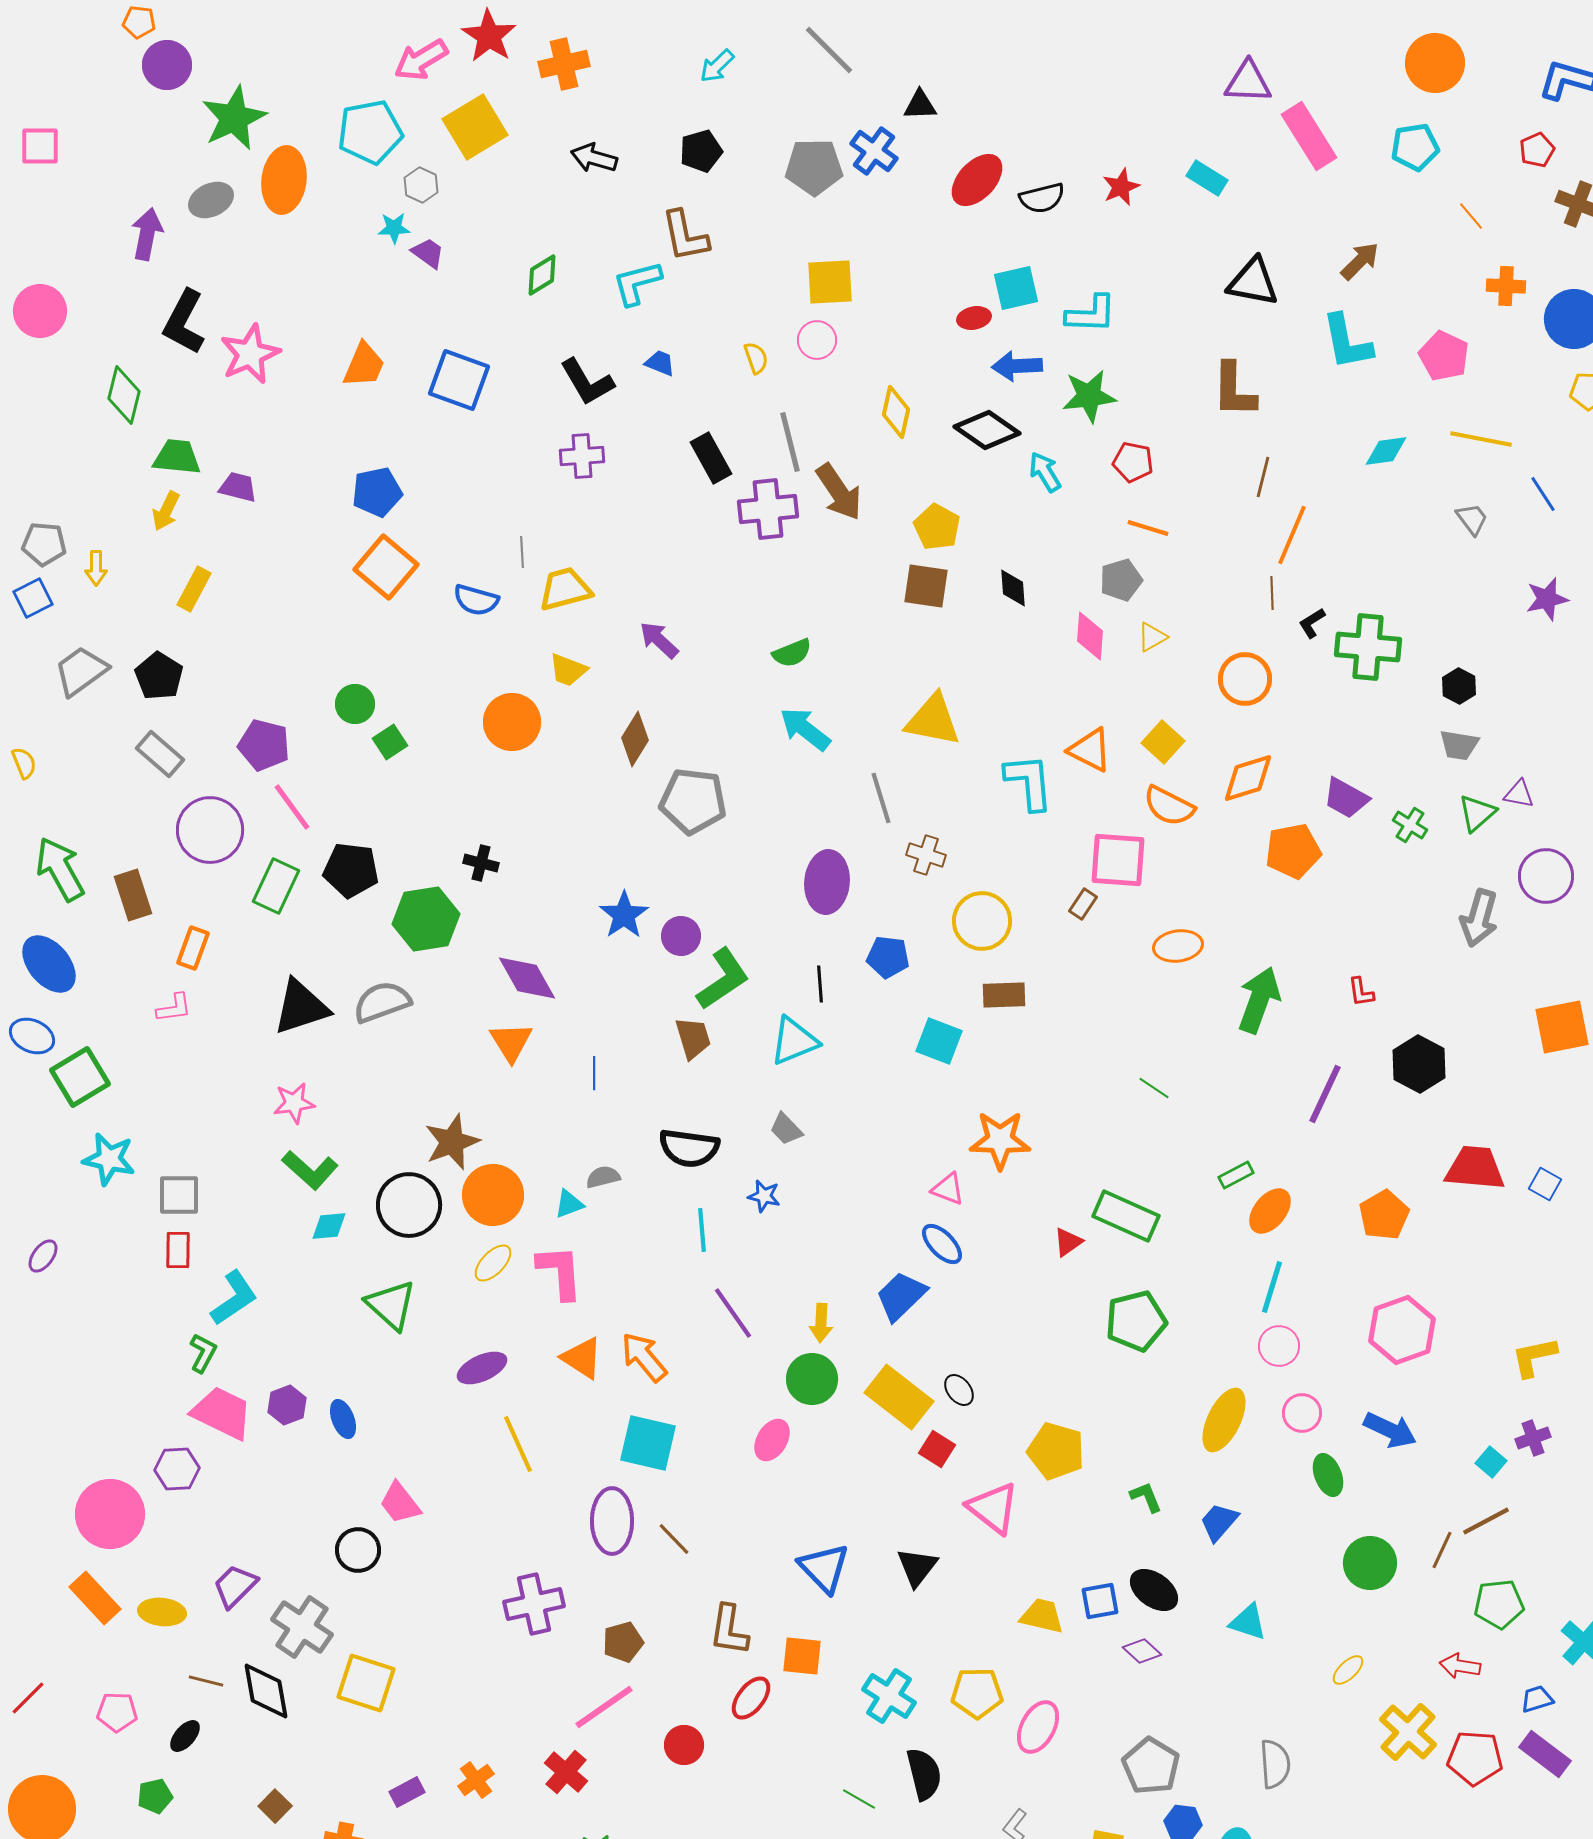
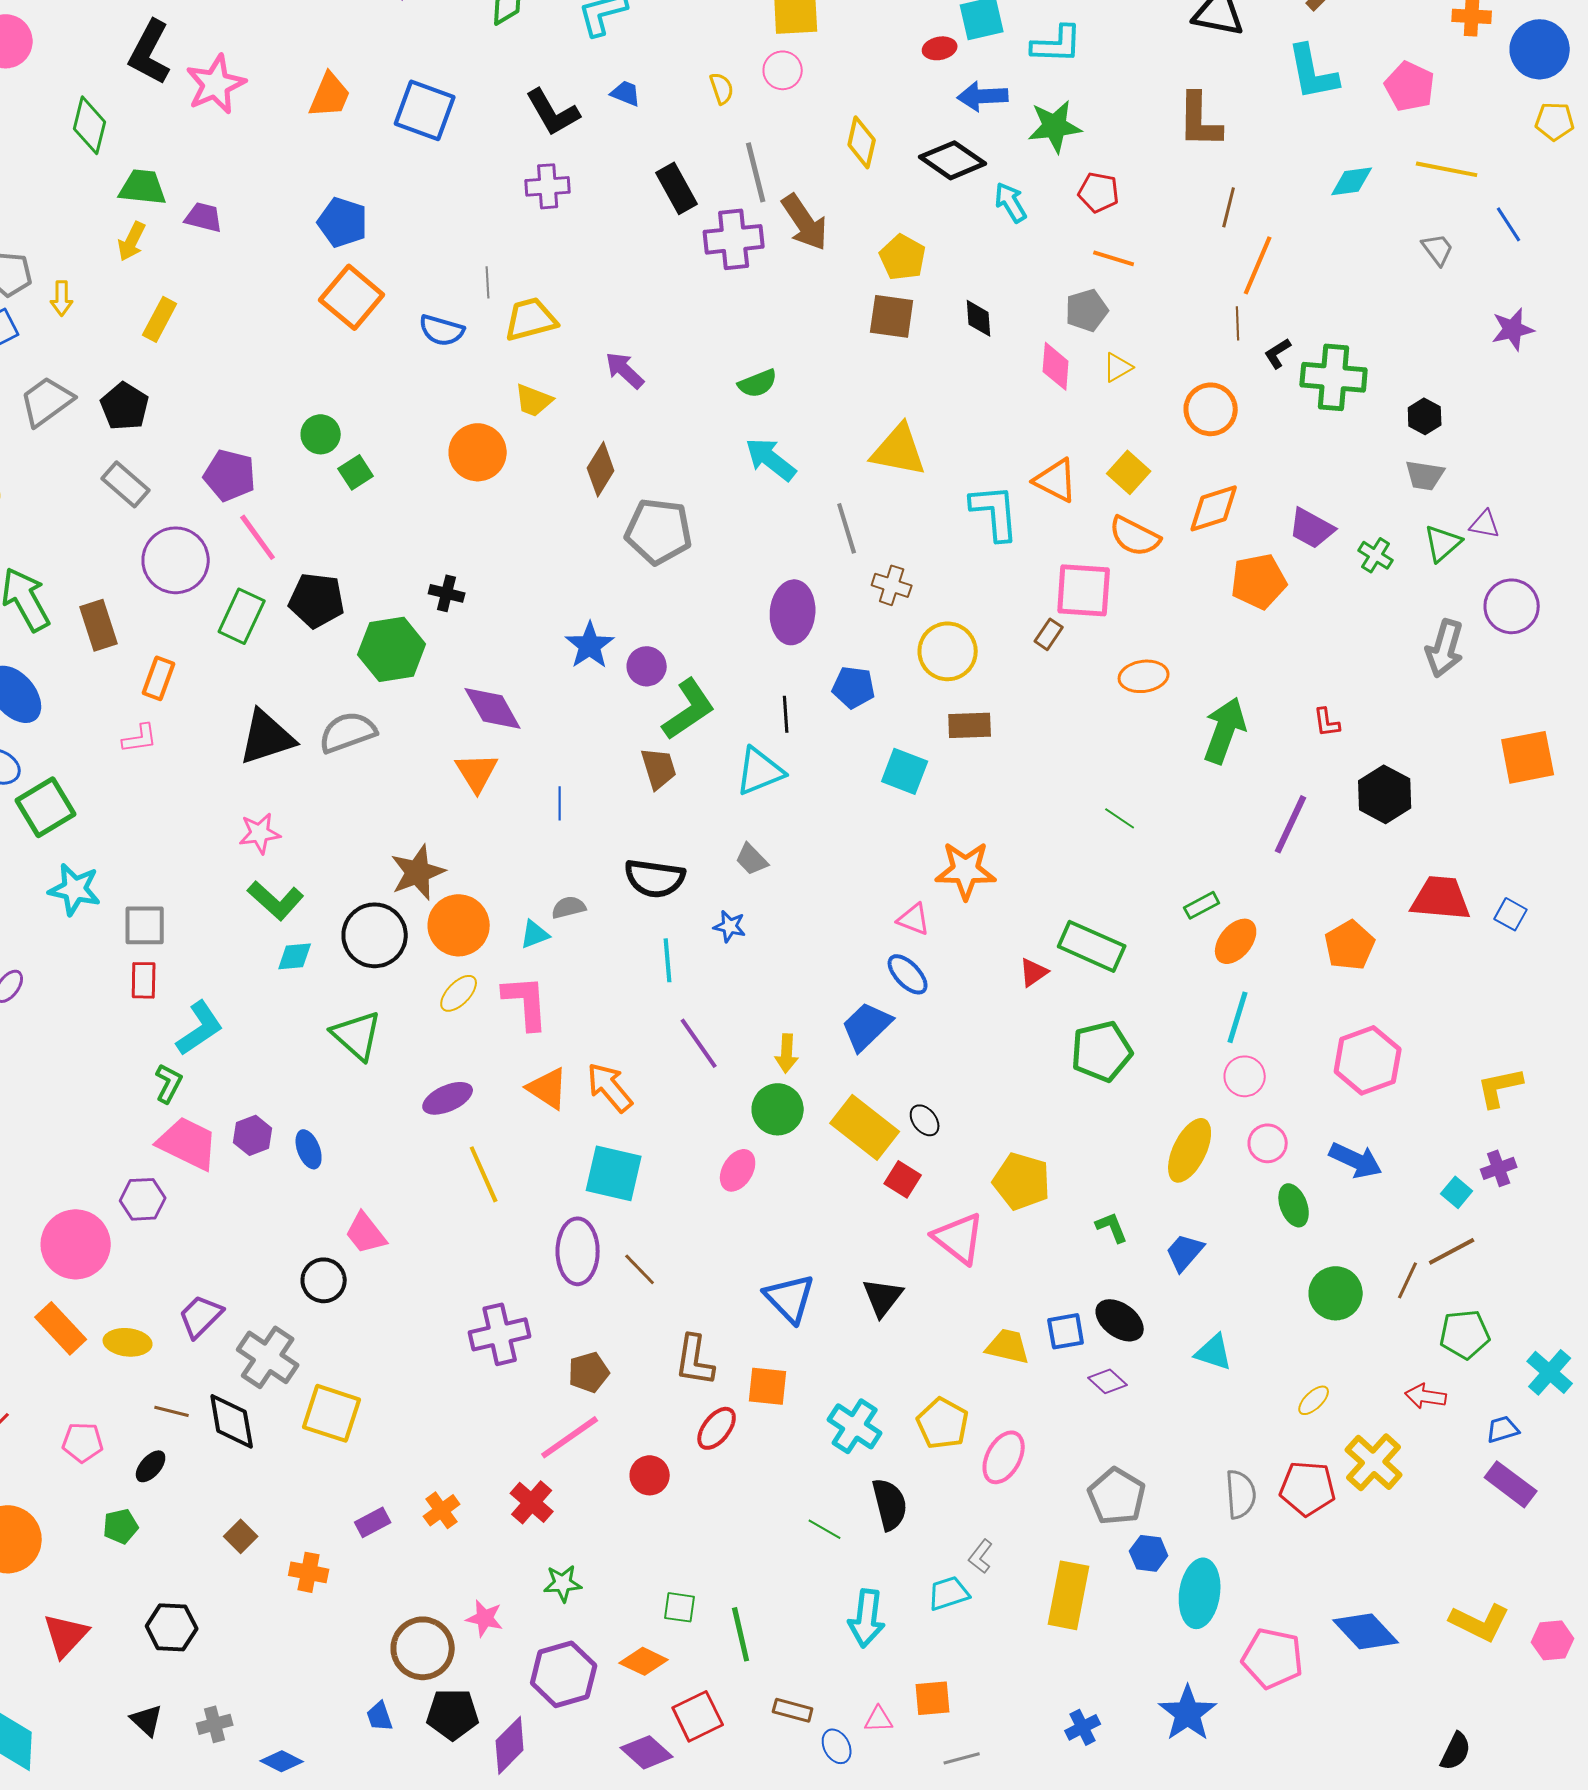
blue pentagon: (377, 492) -> (343, 222), turned 30
yellow pentagon: (977, 1693) -> (943, 1423), turned 30
red pentagon: (1475, 1758) -> (1308, 1488), moved

